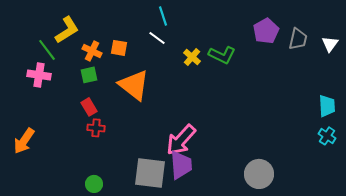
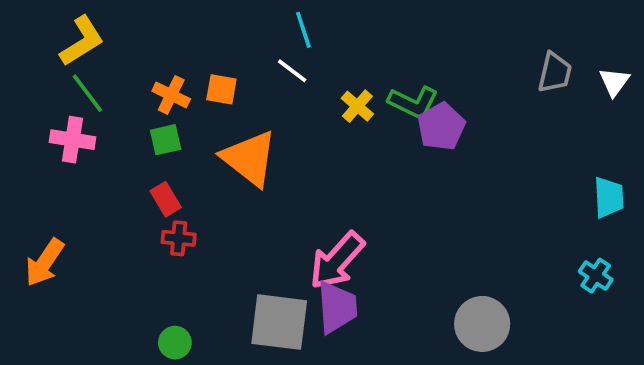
yellow L-shape: (67, 30) -> (82, 41), moved
purple pentagon: (266, 31) -> (441, 127), moved
cyan cross: (327, 136) -> (596, 276), moved

